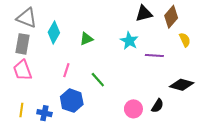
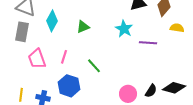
yellow semicircle: (185, 40) -> (177, 28), turned -56
pink trapezoid: (22, 70) -> (37, 59), moved
black diamond: (182, 85) -> (174, 88), moved

